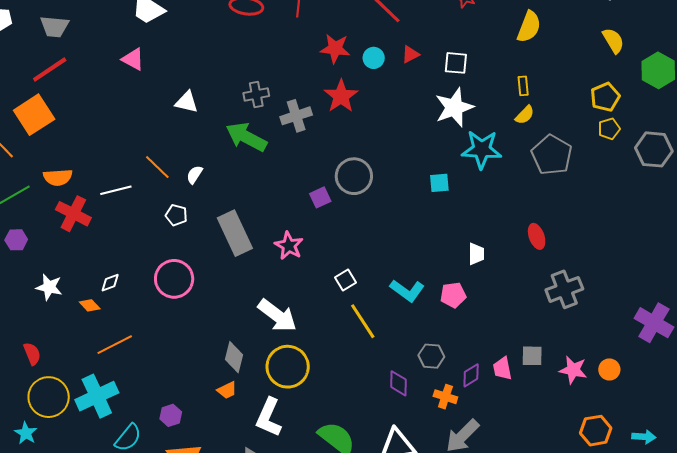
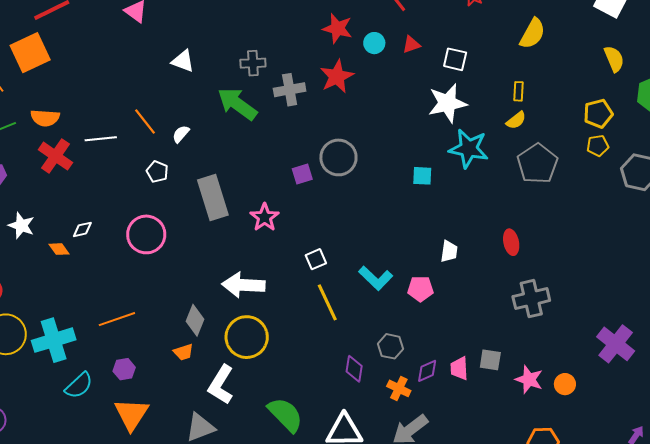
white arrow: (277, 316) -> (243, 285), turned 138
orange line: (115, 345) -> (117, 319), moved

